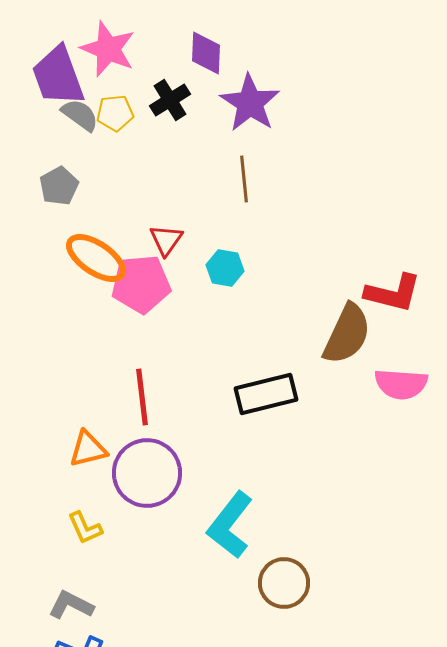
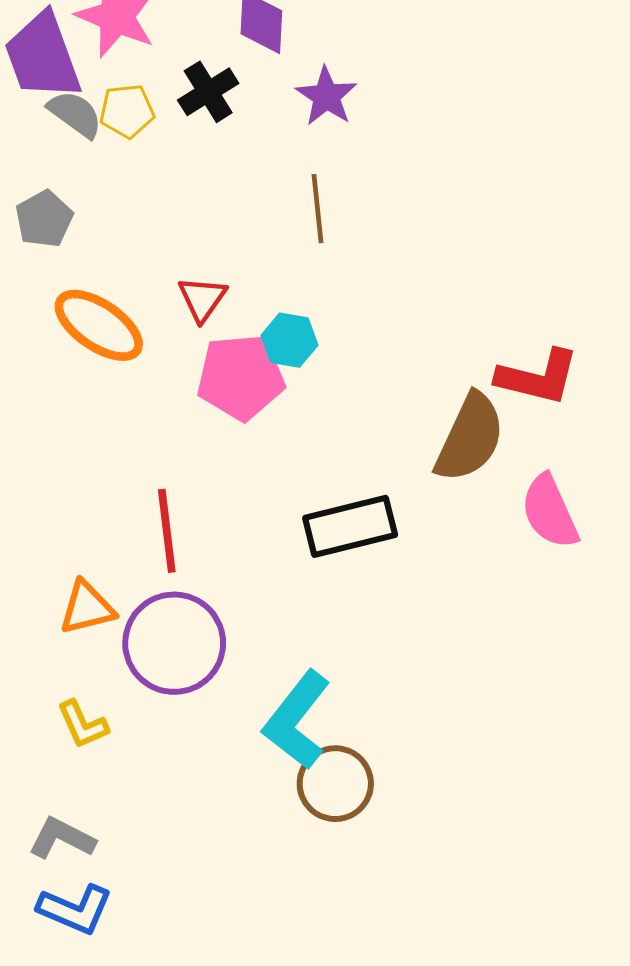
purple star: (250, 103) -> (326, 96), size x0.7
pink pentagon: (141, 284) -> (241, 377), moved
pink semicircle: (401, 384) -> (550, 512), turned 62
brown circle: (284, 583) -> (335, 784), moved

